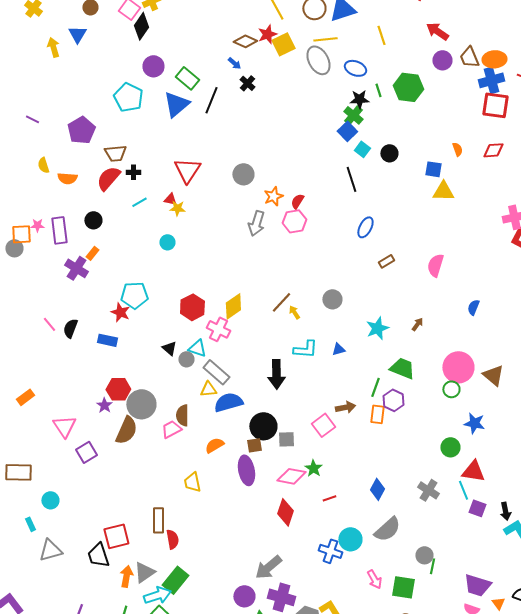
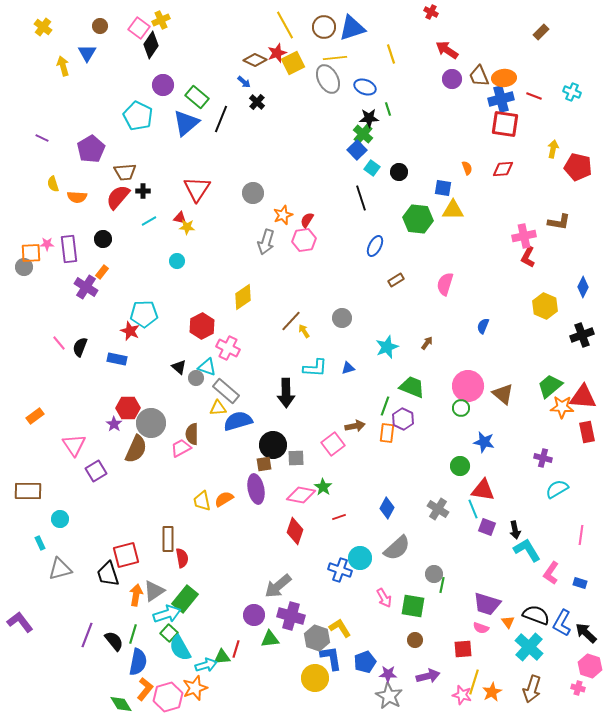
green hexagon: (408, 87) -> (418, 219), moved
yellow diamond: (233, 306) -> (243, 297), moved
orange semicircle: (214, 445) -> (224, 499), moved

